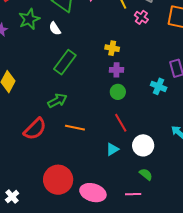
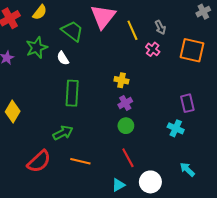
green rectangle: (65, 62) -> (72, 93), turned -35
purple cross: (116, 70) -> (125, 103), turned -32
cyan cross: (159, 86) -> (176, 128), moved

